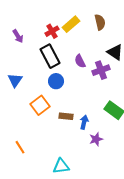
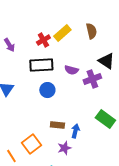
black rectangle: (50, 56) -> (41, 65), turned -65
purple semicircle: (80, 61) -> (71, 70), turned -48
orange square: (40, 105) -> (31, 144), moved
purple star: (96, 139) -> (64, 148), moved

